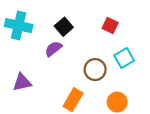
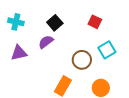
cyan cross: (19, 26) -> (16, 22), size x0.7
purple triangle: (22, 82) -> (19, 53), moved

